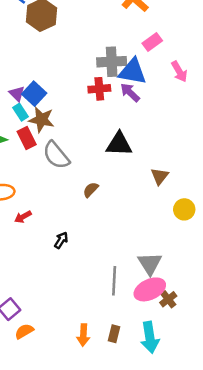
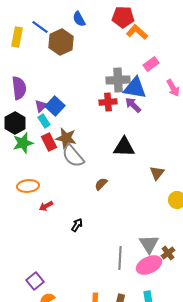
purple triangle: (17, 94) -> (41, 106), turned 32
brown star: (41, 120) -> (66, 138), moved
brown cross: (168, 299) -> (168, 253), moved

